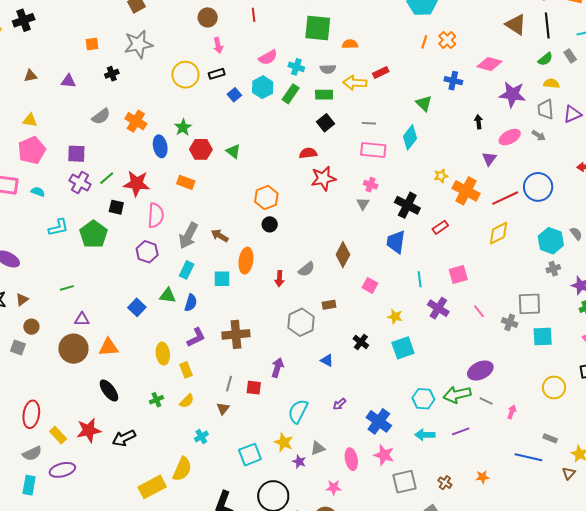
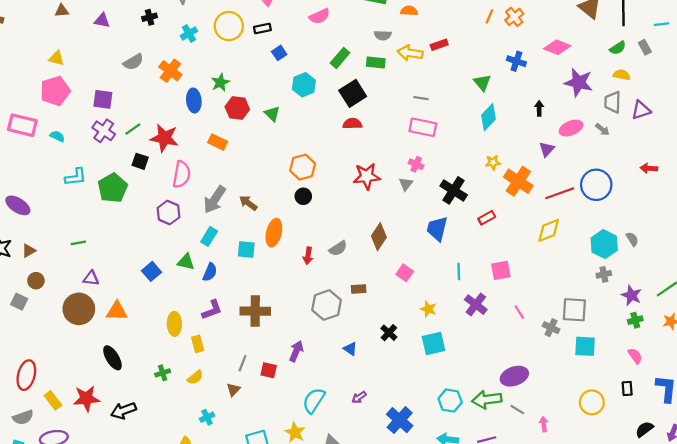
cyan cross: (296, 67) -> (189, 34), moved, turned 35
cyan hexagon: (263, 87) -> (304, 85), moved
black square: (326, 123) -> (353, 93), moved, size x1.4
cyan diamond: (410, 137) -> (489, 117), moved
red star: (323, 178) -> (367, 176), moved
pink arrow: (512, 412) -> (544, 424), turned -32

